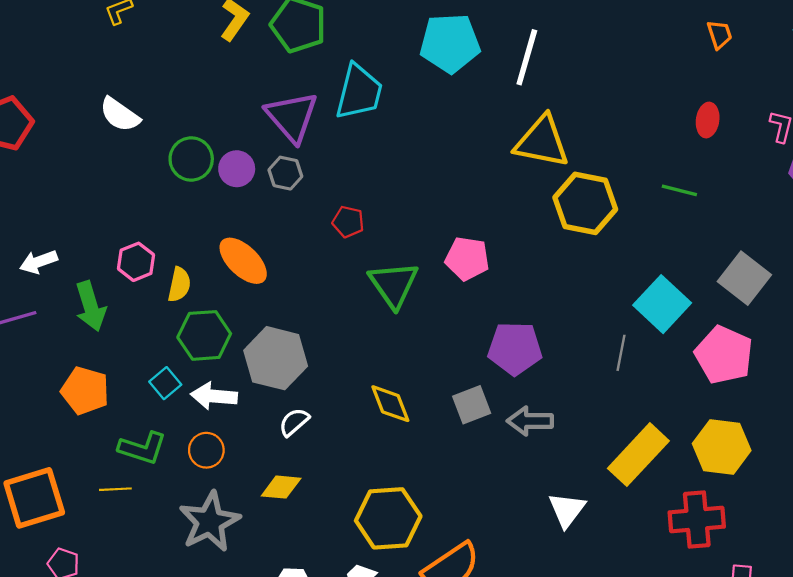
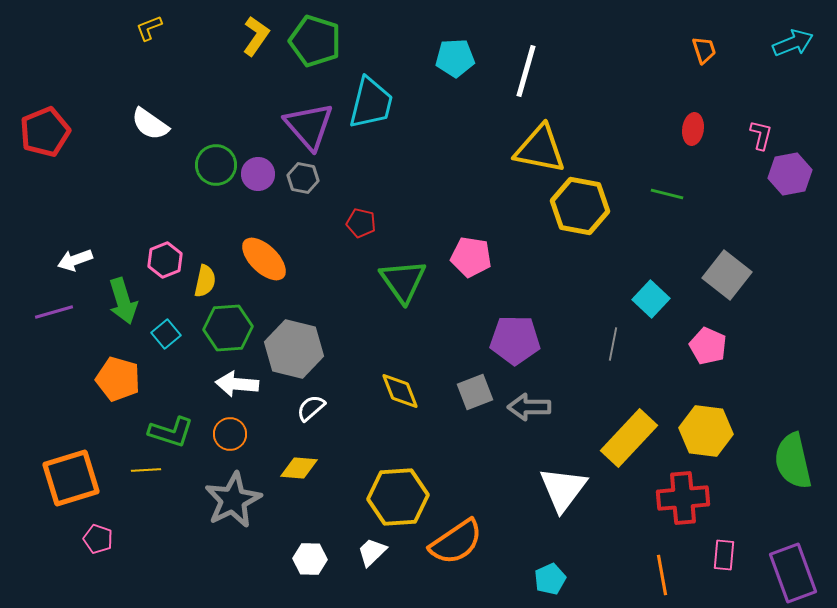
cyan pentagon: (450, 43) -> (455, 58), size x0.7
cyan square: (662, 304) -> (651, 299), size x0.7
pink pentagon: (724, 355) -> (708, 346), size x0.7
cyan square: (165, 383) -> (166, 334), moved
white triangle: (567, 510) -> (563, 489), size x1.4

